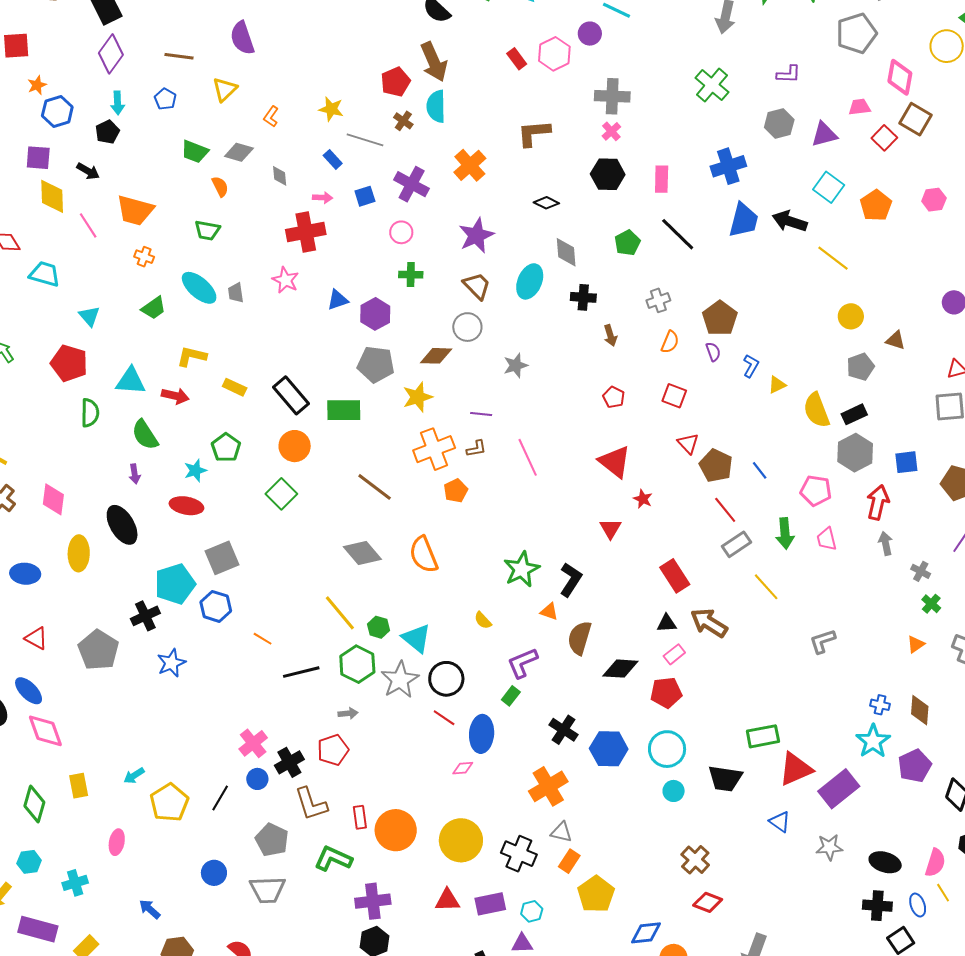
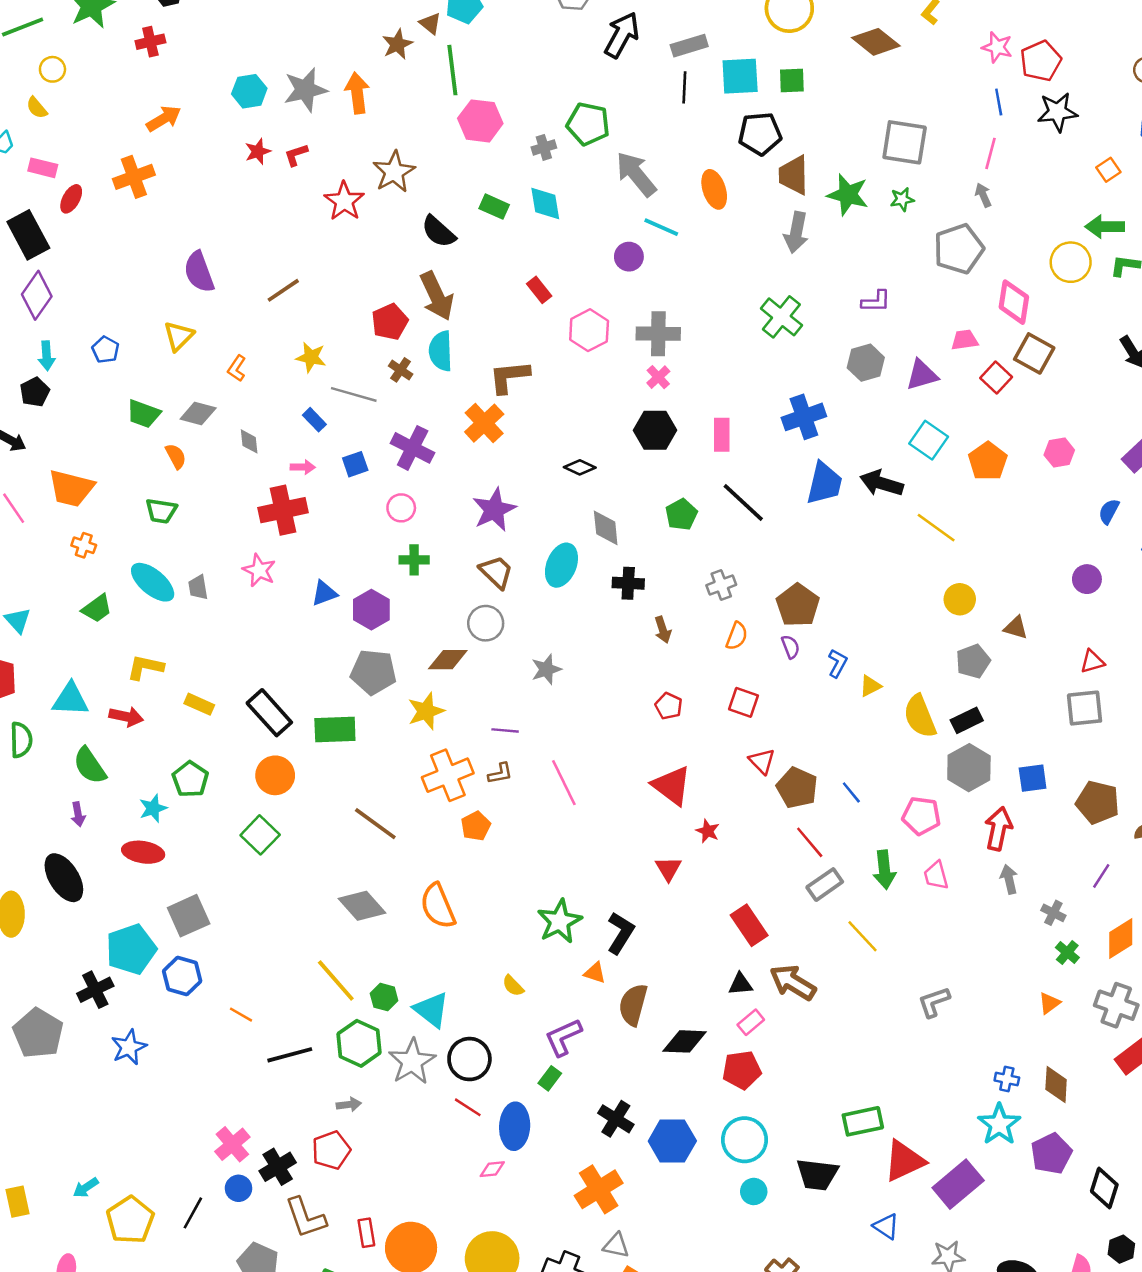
pink hexagon: (554, 54) -> (589, 330), moved
brown line: (179, 56) -> (283, 290), moved, turned -40
brown L-shape: (534, 133) -> (509, 377), moved

